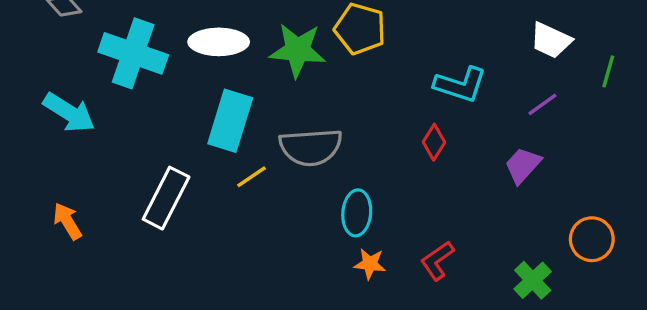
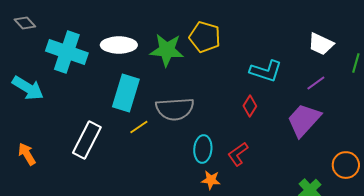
purple trapezoid: (523, 165) -> (304, 120), size x1.5
red L-shape: (437, 261) -> (238, 154), moved

